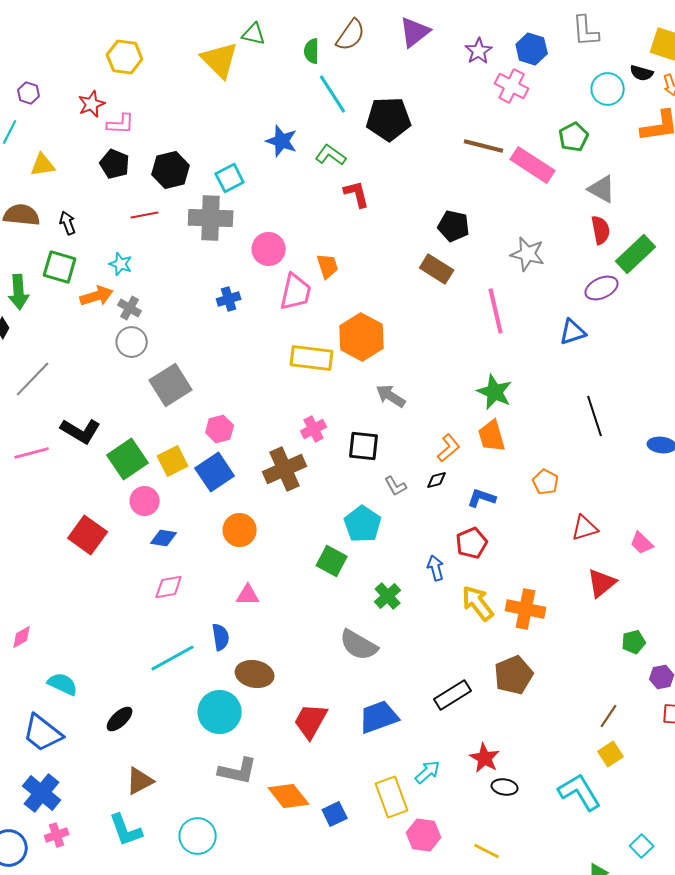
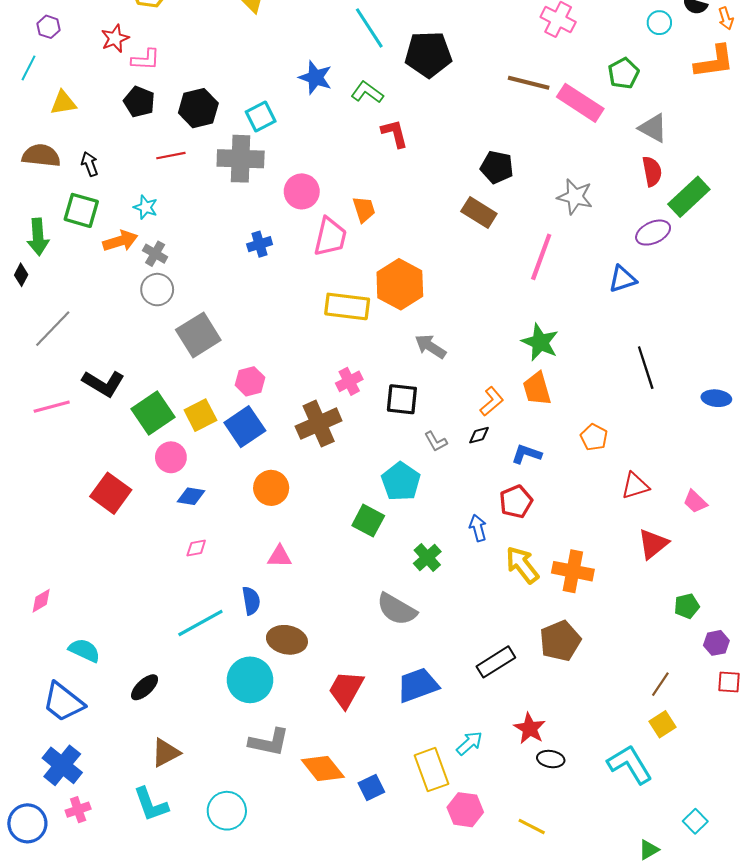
cyan circle: (608, 89) -> (659, 23), size x0.7
pink line: (496, 311) -> (541, 257), turned 33
pink diamond: (169, 587) -> (196, 548), size x0.7

